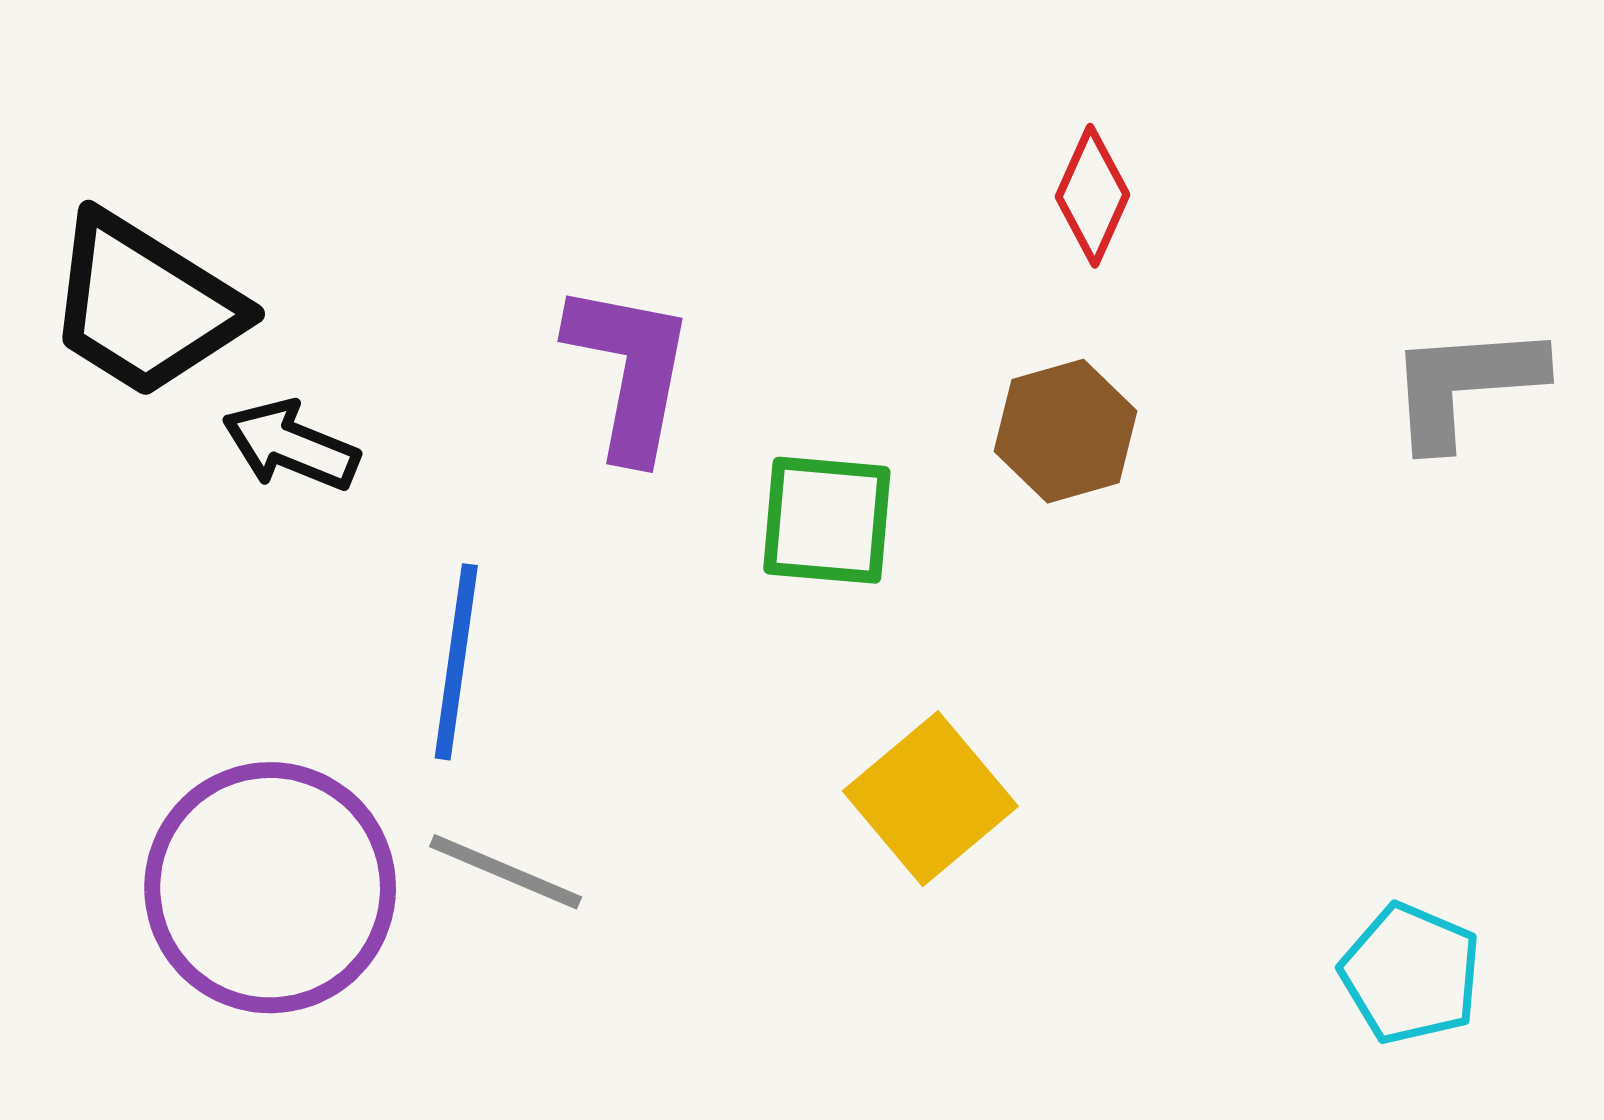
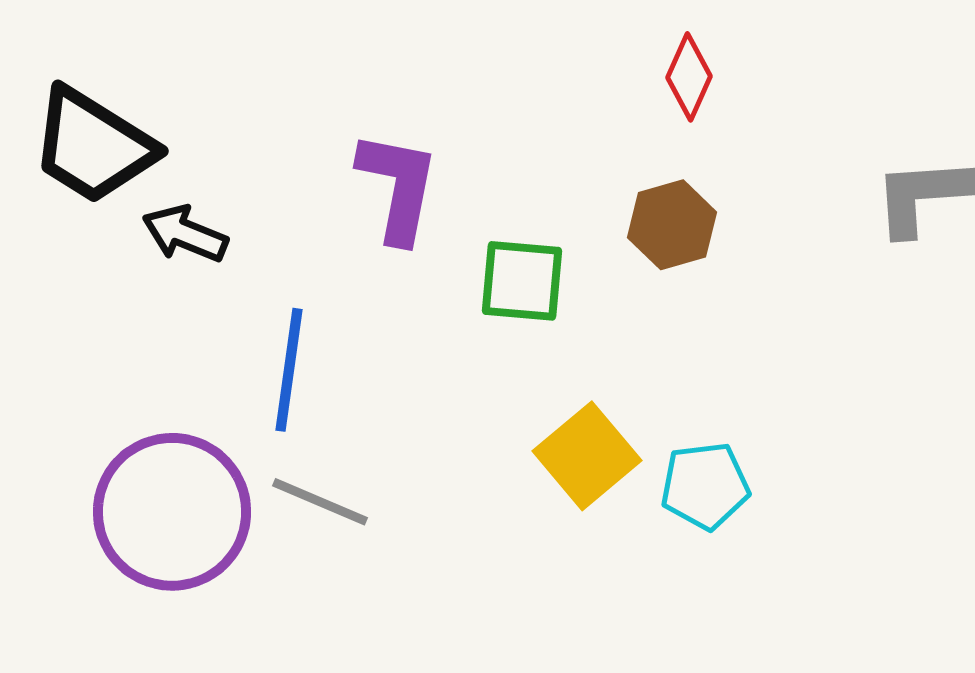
cyan pentagon: (1411, 974) -> (705, 486), moved, turned -30

